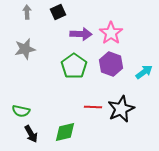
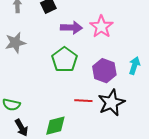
purple hexagon: (111, 64) -> (104, 71), moved
cyan arrow: (144, 72) -> (134, 66), turned -36

